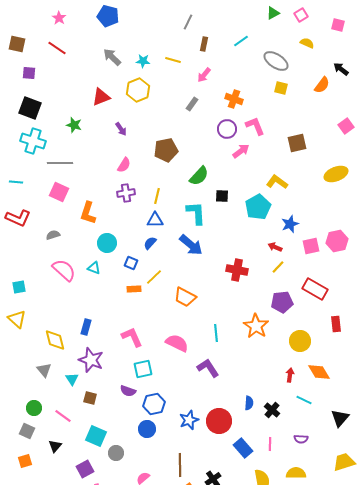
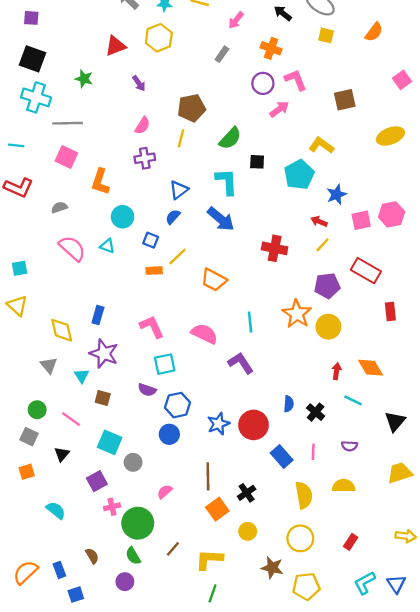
black arrow: (341, 69) -> (283, 13), moved
yellow line: (157, 196) -> (181, 138), moved
blue triangle: (155, 220) -> (179, 190), turned -36
yellow circle: (300, 341) -> (328, 327), moved

